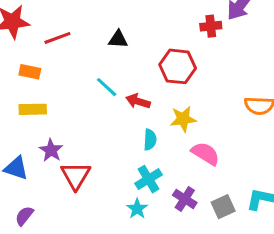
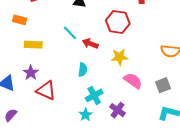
yellow rectangle: (33, 109) -> (33, 45), moved
cyan semicircle: (150, 140) -> (83, 70), moved
red triangle: (76, 176) -> (46, 90), turned -40
gray square: (223, 207) -> (163, 85), moved

